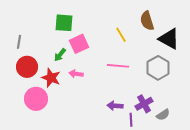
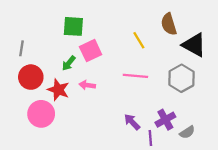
purple arrow: (115, 106) -> (132, 122), turned 42

